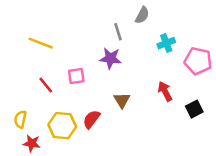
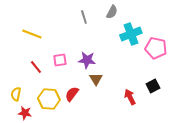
gray line: (118, 32) -> (84, 17), moved
cyan cross: (166, 43) -> (131, 34), size x1.5
purple star: (110, 58) -> (87, 60), moved
red arrow: (165, 91) -> (130, 97), moved

